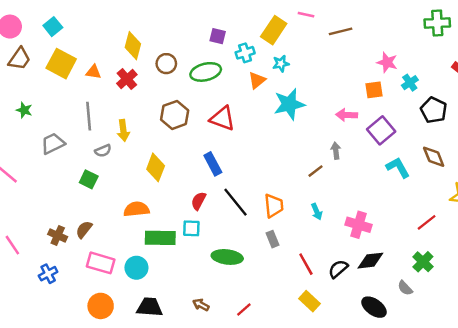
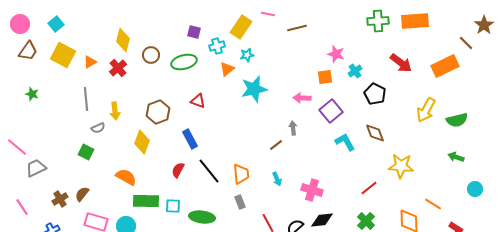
orange triangle: (93, 72) -> (90, 62), turned -40
brown hexagon: (175, 115) -> (158, 112), moved
red triangle: (222, 118) -> (198, 101), size x0.7
gray trapezoid: (53, 144) -> (36, 168), moved
orange semicircle: (136, 209) -> (126, 177), turned 35
cyan square: (191, 228) -> (173, 206), moved
brown cross: (58, 235) -> (60, 199), turned 35

